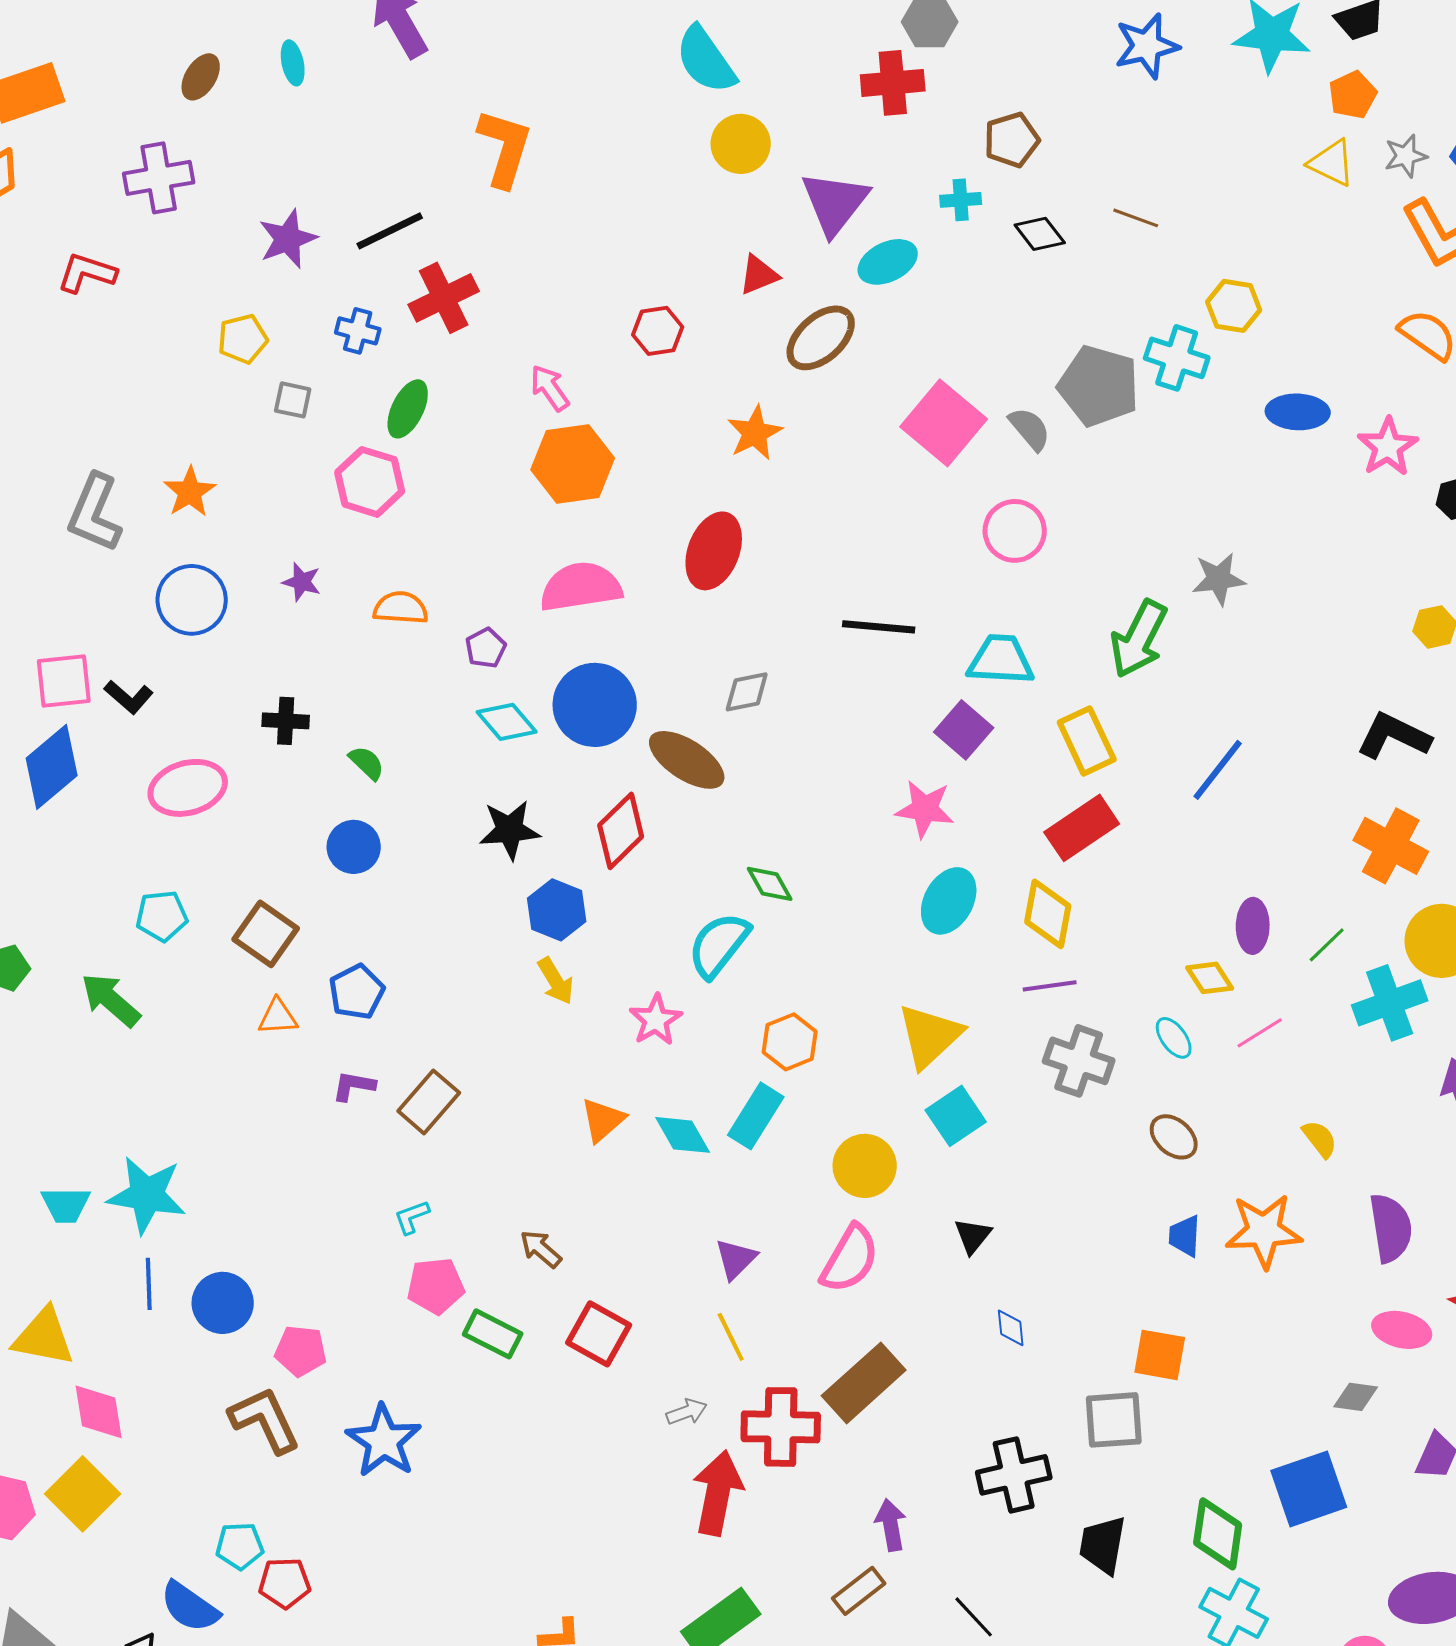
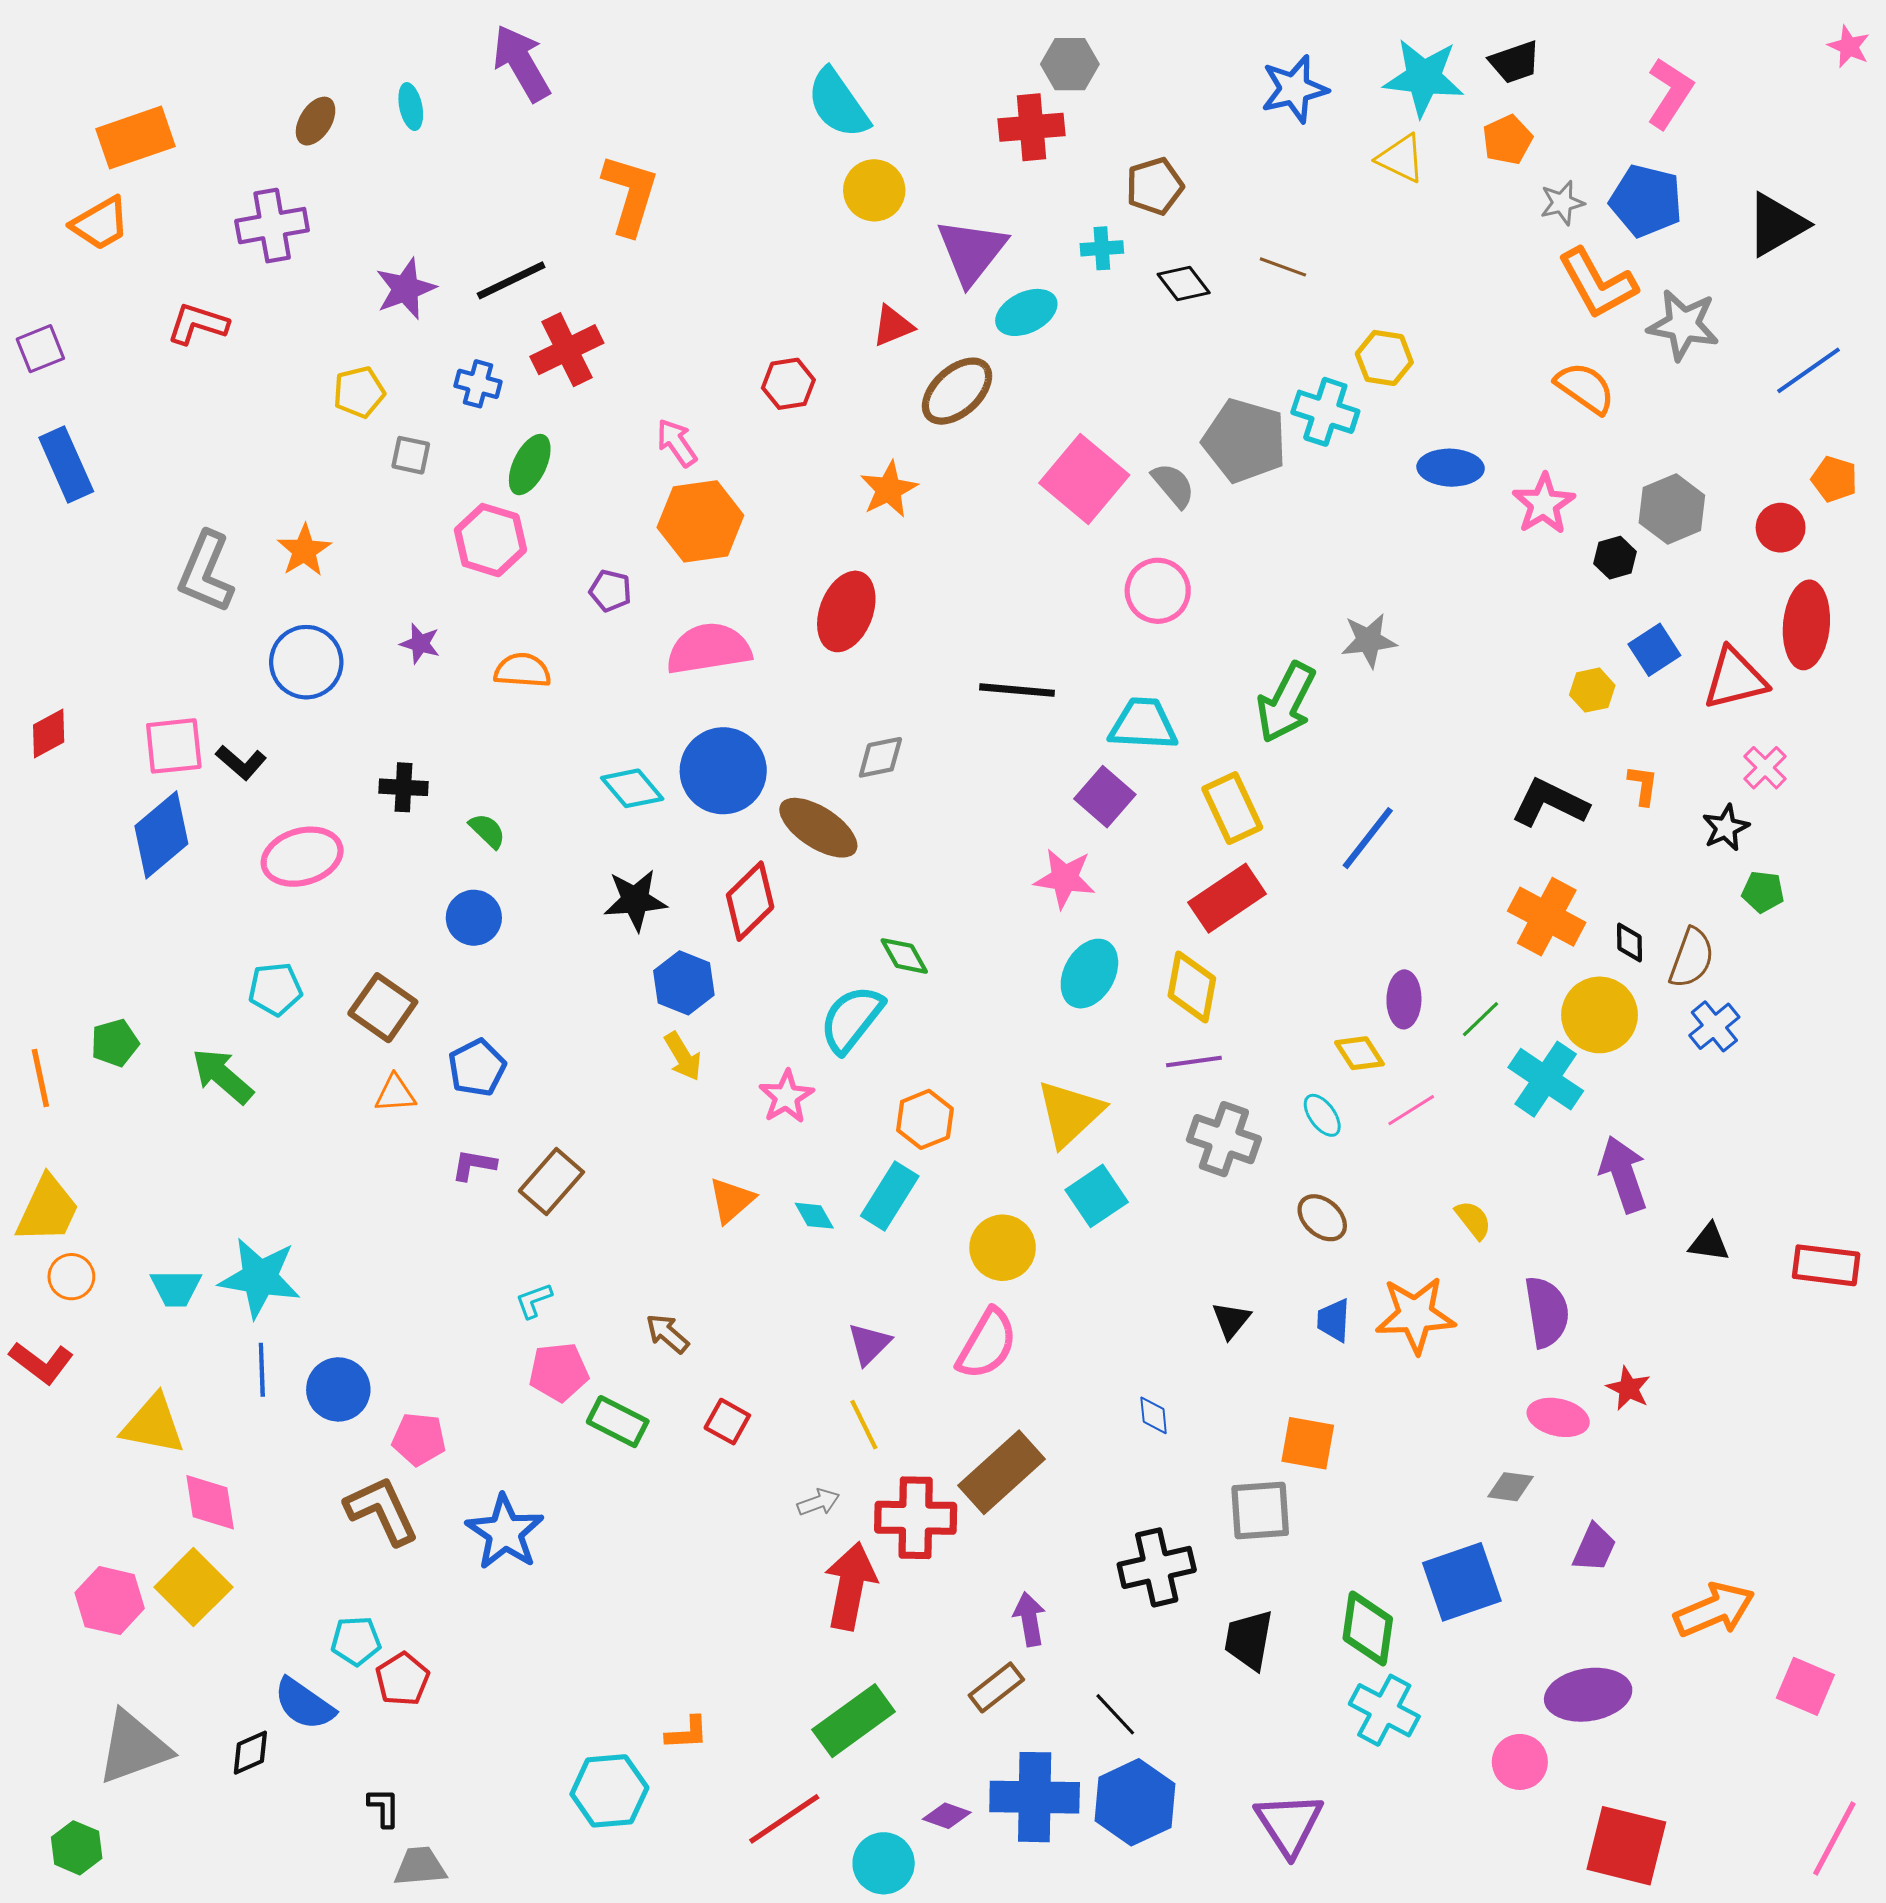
yellow triangle: (1332, 163) -> (1401, 158), moved
purple pentagon: (486, 648) -> (610, 591), moved, turned -30
cyan cross: (1390, 1003) -> (1546, 1079), turned -36
cyan diamond: (683, 1135) -> (814, 1216), size x0.7
black triangle: (973, 1236) -> (1231, 1320), moved
red square: (599, 1334) -> (727, 1422), size x0.7
red pentagon: (285, 1583) -> (402, 1679), turned -30

